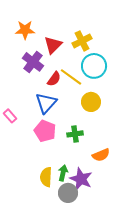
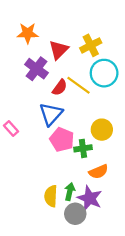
yellow circle: (91, 102) -> (102, 130), moved
pink pentagon: (45, 131) -> (62, 140), moved
orange semicircle: (101, 155) -> (98, 172), moved

